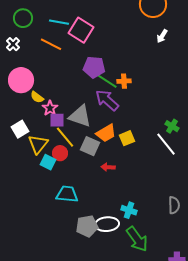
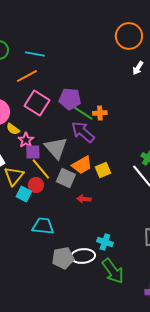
pink square: (81, 30) -> (37, 103), moved
orange line: (51, 44) -> (27, 76), turned -55
gray triangle: (80, 116) -> (56, 148), turned 30

